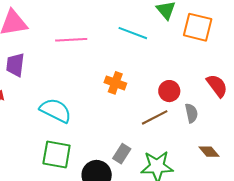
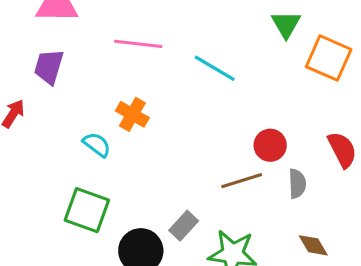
cyan line: (133, 33) -> (215, 68), moved
orange cross: (115, 83) -> (132, 114), moved
cyan semicircle: (56, 110) -> (97, 145), size x0.6

